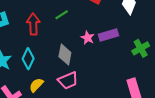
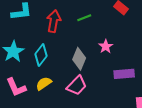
purple rectangle: (108, 35) -> (124, 74), moved
pink trapezoid: (68, 80) -> (77, 86), turned -35

